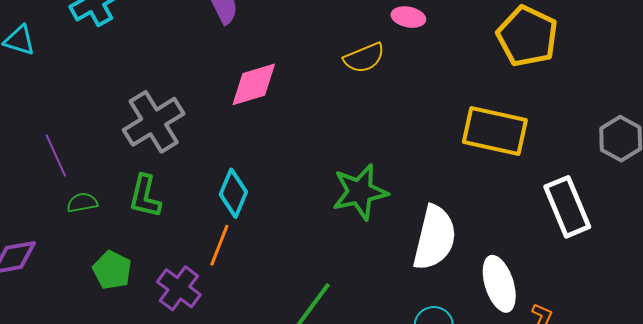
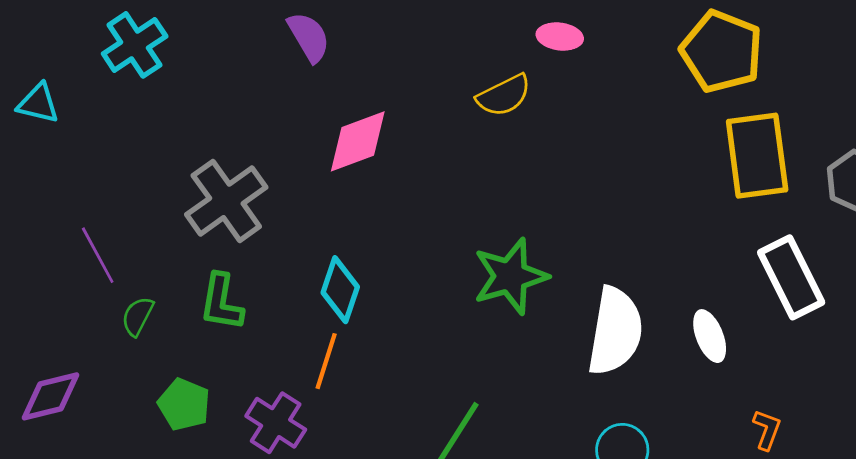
yellow rectangle: (495, 131) -> (757, 156), moved, turned 74
green semicircle: (82, 203) -> (138, 316), turned -48
white ellipse: (499, 284) -> (710, 336), moved, size x0.7

